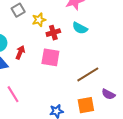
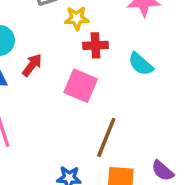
cyan semicircle: (80, 28) -> (141, 64), moved
brown line: (88, 74) -> (106, 137), moved, turned -50

